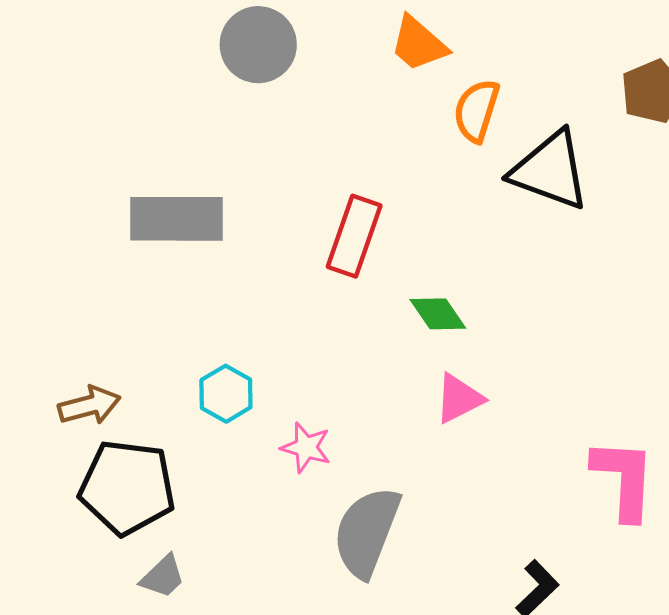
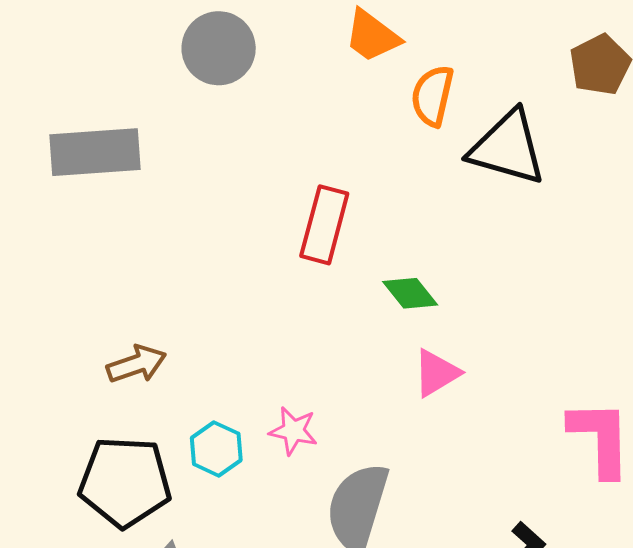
gray rectangle: (177, 219) -> (95, 152), moved
cyan hexagon: (226, 394) -> (216, 449), moved
brown arrow: (89, 405) -> (137, 364), moved

